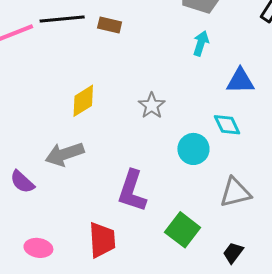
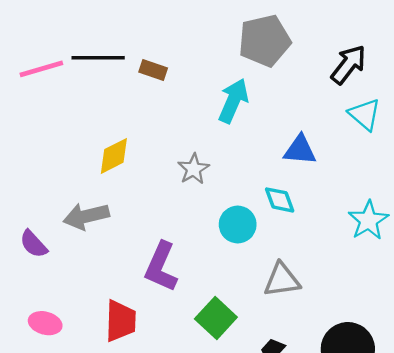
cyan arrow: (201, 43) -> (233, 101), moved, size x1.5

